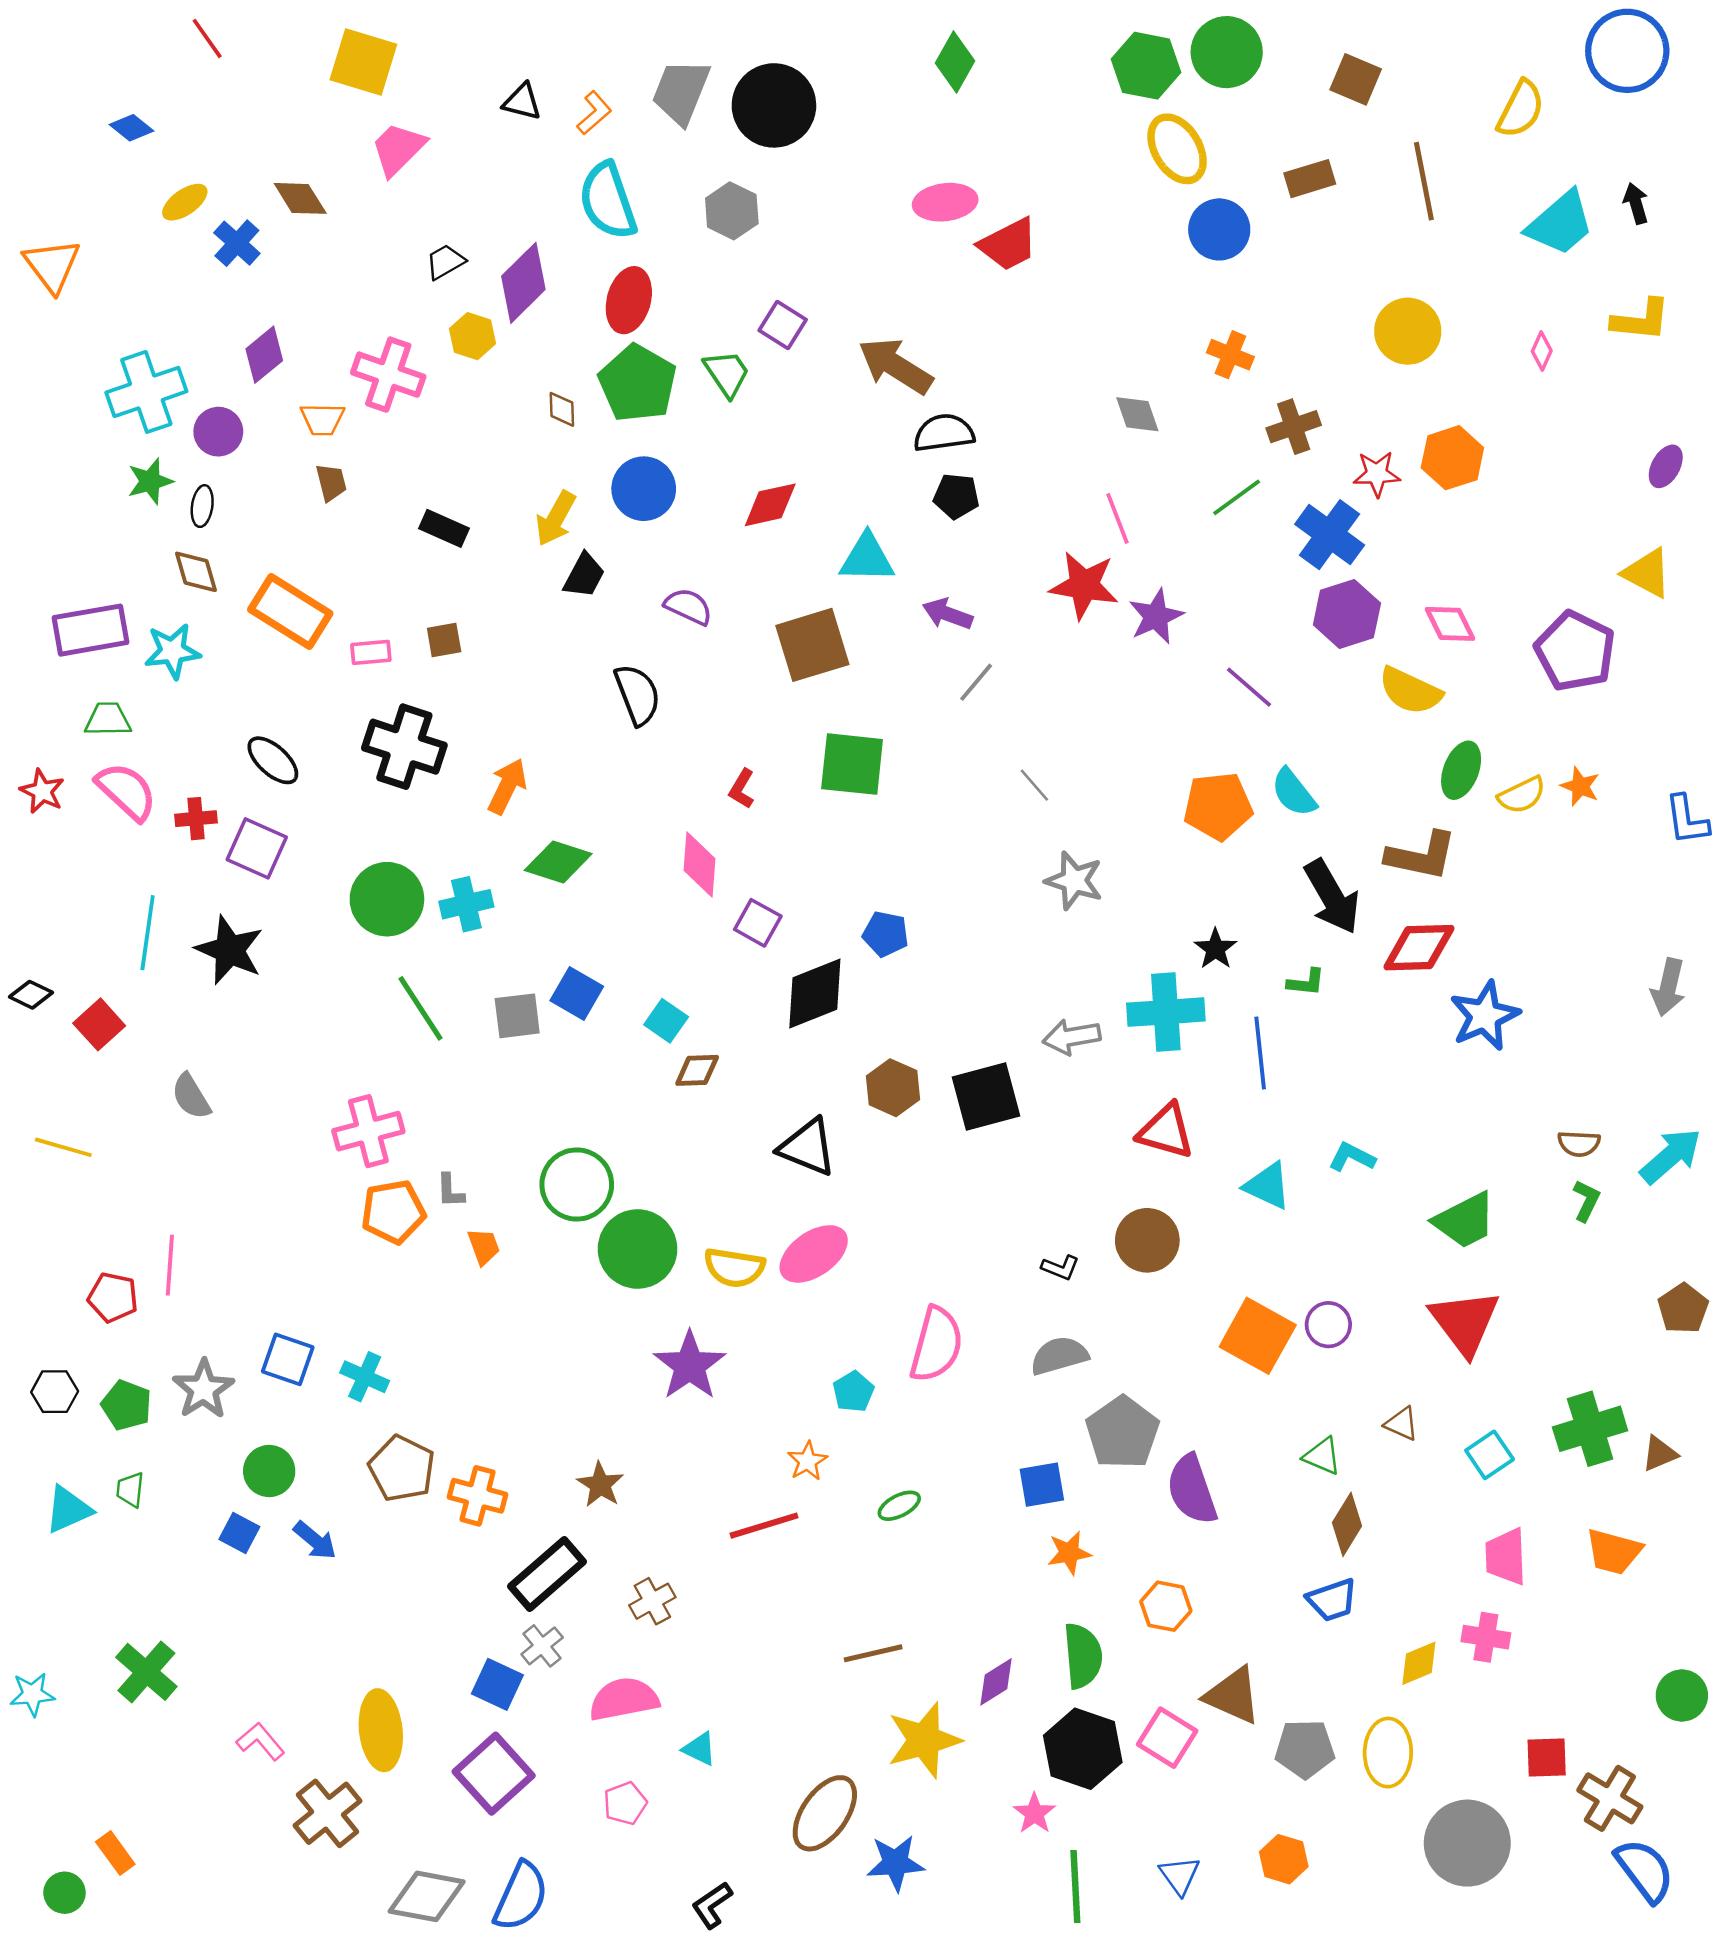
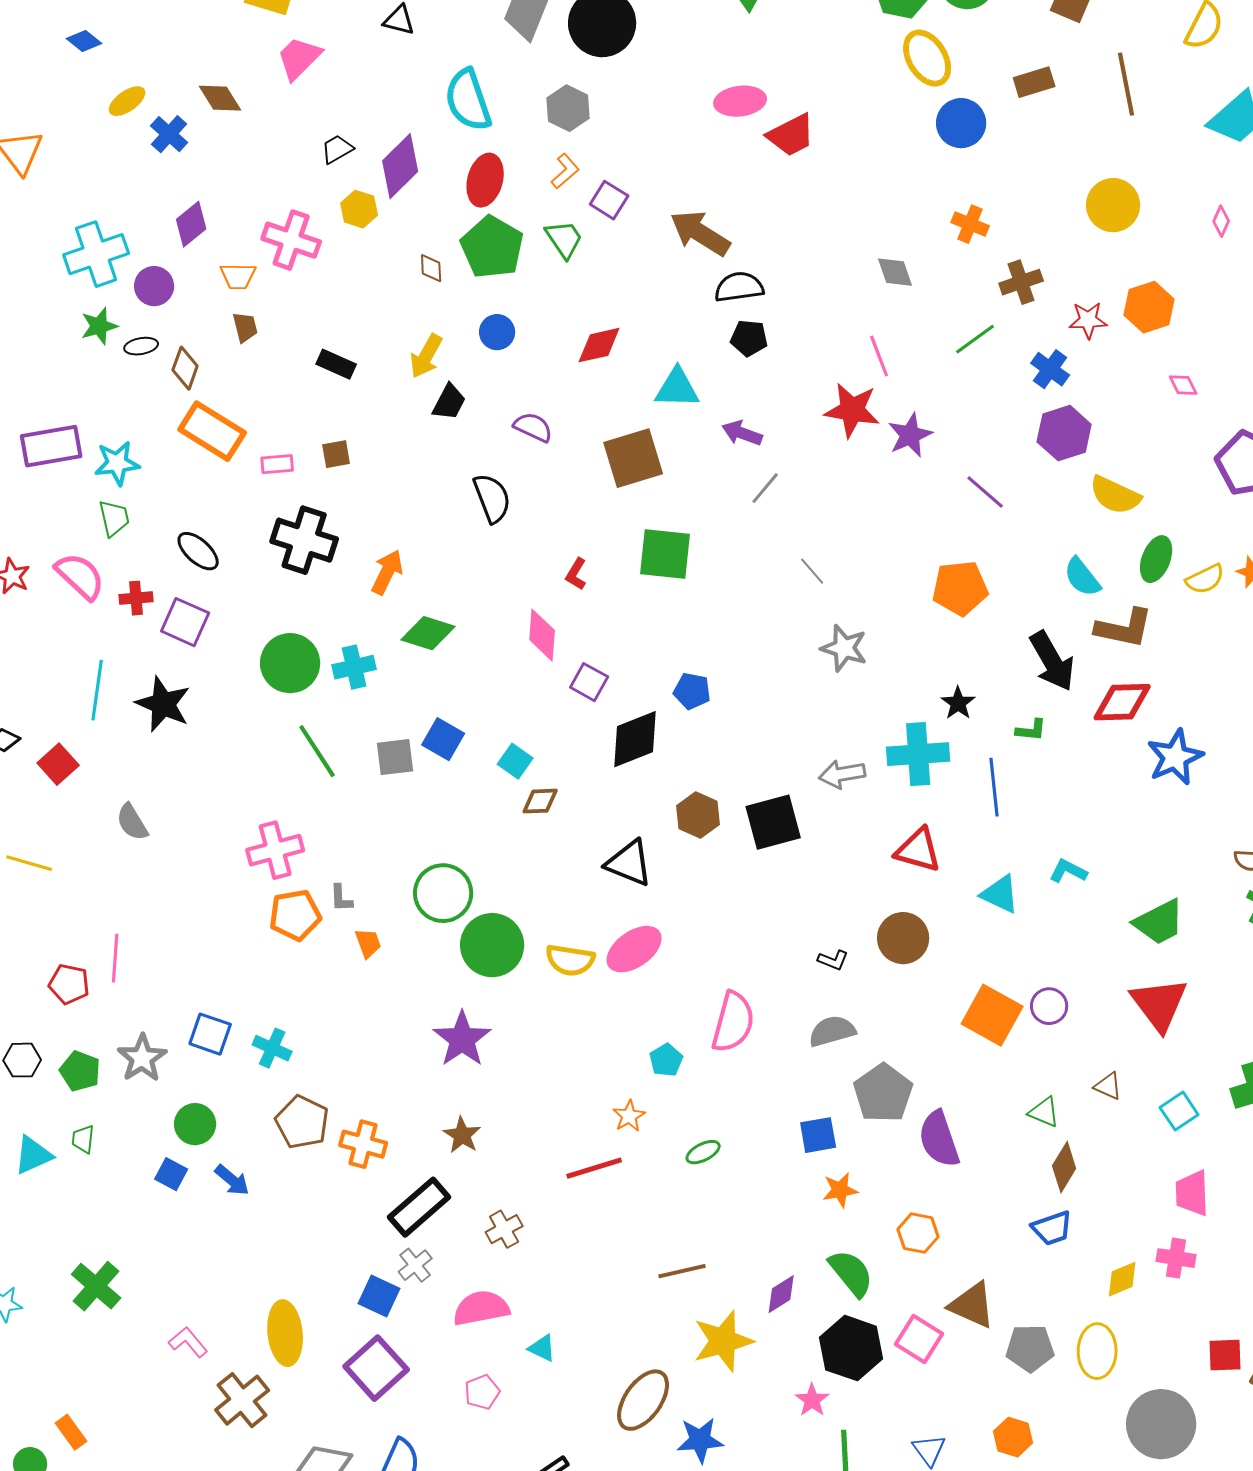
orange L-shape: (594, 113) -> (565, 171), moved
blue circle: (644, 489) -> (497, 332), size x0.7
black ellipse: (202, 506) -> (141, 346), turned 72
blue cross: (1330, 535) -> (1050, 369), size x0.7
brown diamond: (196, 572) -> (185, 368), moved, turned 36
pink diamond: (1450, 624) -> (1183, 385), moved, size x0.7
green trapezoid: (108, 719) -> (114, 518), moved, turned 78
cyan semicircle: (1294, 793) -> (1082, 577), moved
purple star: (690, 1366) -> (462, 1039), moved
green semicircle: (1083, 1656) -> (851, 1273), turned -34

